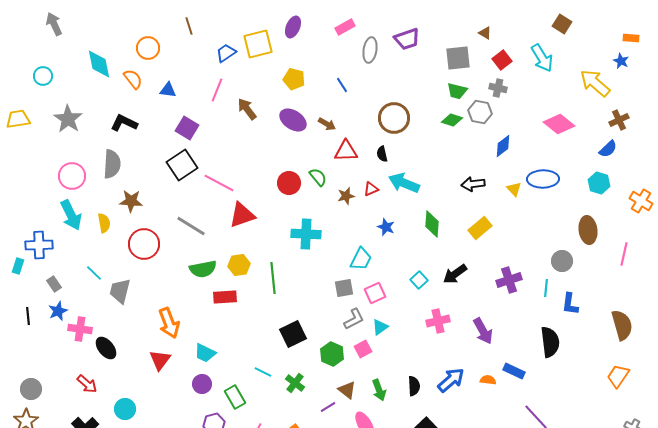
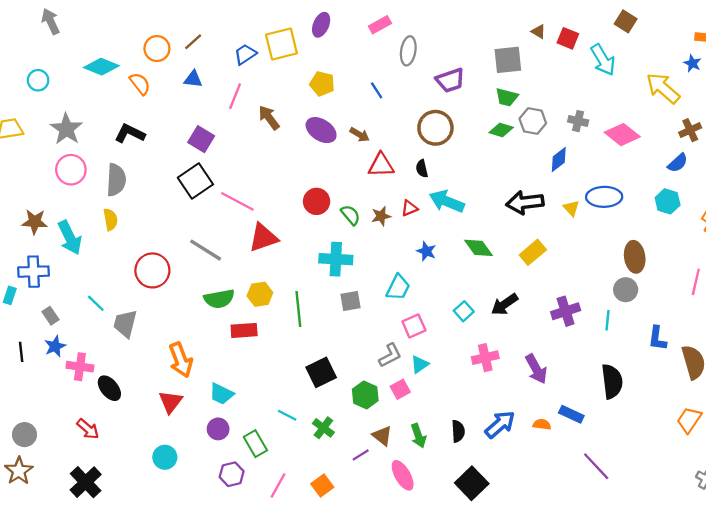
brown line: (189, 26) -> (193, 42), moved, turned 66
purple trapezoid: (407, 39) -> (450, 80), moved
red square: (502, 60) -> (568, 38), moved, turned -30
cyan diamond: (99, 64) -> (101, 67), turned -56
gray cross: (498, 88) -> (578, 121), moved
blue triangle: (168, 90) -> (193, 79), moved
pink circle: (72, 176) -> (71, 170), moved
green semicircle: (318, 177) -> (351, 215), moved
black arrow: (473, 184) -> (525, 203), size x1.4
brown star: (131, 201) -> (35, 222), moved
yellow semicircle: (104, 223) -> (111, 220), moved
green diamond: (432, 224) -> (478, 248), turned -40
brown ellipse: (588, 230) -> (635, 257), moved
gray square: (344, 288) -> (351, 301), moved
blue L-shape: (570, 304) -> (657, 338), moved
cyan circle: (125, 409) -> (165, 457), moved

